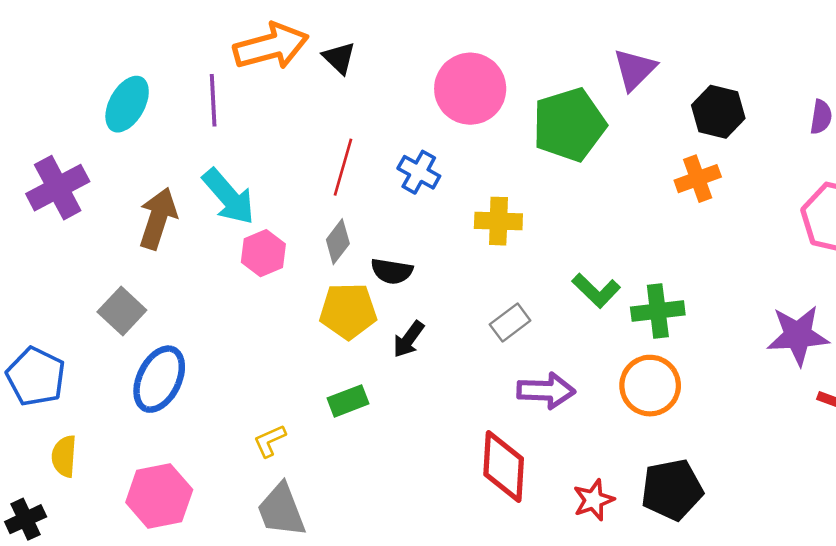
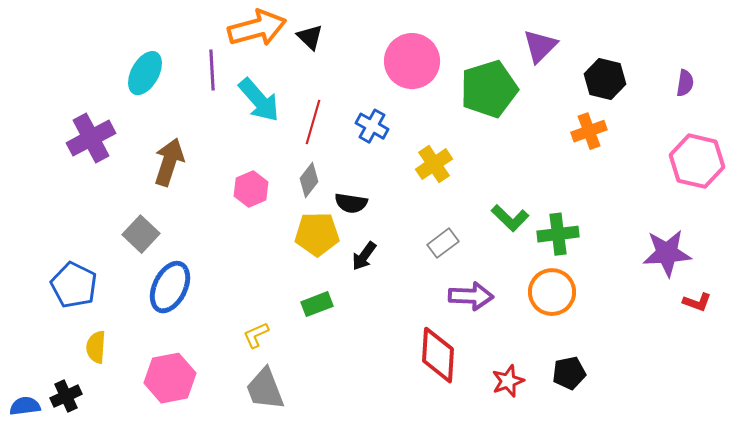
cyan arrow: (229, 197) -> (259, 100), moved
yellow cross: (498, 221) -> (434, 164), turned -36
black pentagon: (672, 490) -> (569, 373), size x0.7

